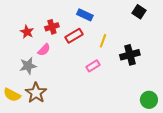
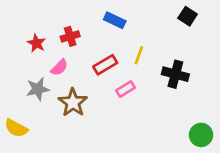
red rectangle: (74, 36) -> (105, 65), moved
black cross: (130, 55) -> (175, 74), turned 30
brown star: (36, 93) -> (73, 103), moved

